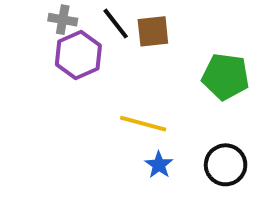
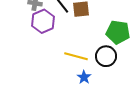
black circle: (226, 165) -> (106, 56), moved

